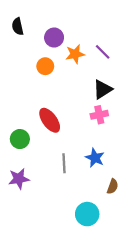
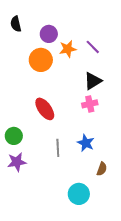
orange circle: (45, 66) -> (41, 60), size x1.5
green circle: (20, 139) -> (14, 136), moved

